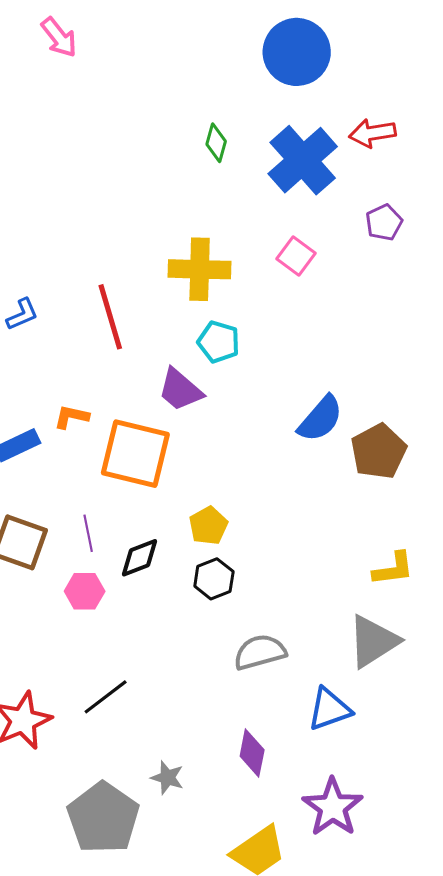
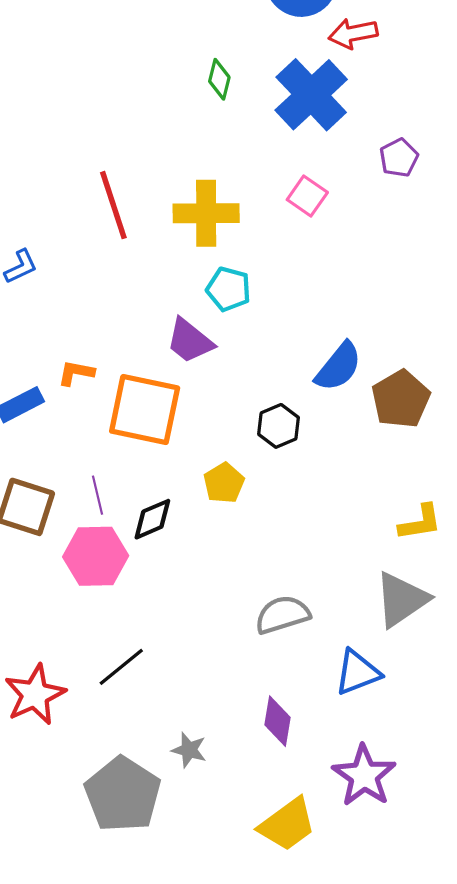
red arrow: (372, 133) -> (353, 33), moved
red line: (110, 317) -> (113, 205), moved
black hexagon: (214, 579) -> (279, 426), moved
pink hexagon: (85, 591) -> (96, 556), size x1.5

